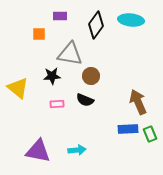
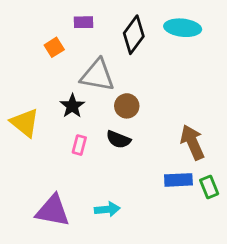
orange square: (39, 34) -> (54, 47), turned -32
black star: (52, 76) -> (72, 106), turned -30
pink rectangle: (57, 104) -> (79, 145), turned -72

